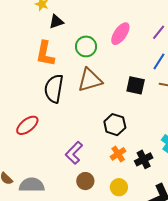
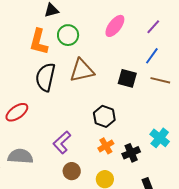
green circle: (86, 46) -> (68, 35), moved
gray semicircle: (32, 185) -> (20, 156), moved

